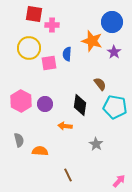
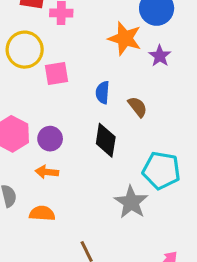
blue semicircle: (67, 54) -> (103, 93), moved
cyan pentagon: (115, 107) -> (161, 170), moved
orange arrow: (65, 126) -> (47, 172), moved
gray star: (96, 144) -> (131, 202), size x1.5

